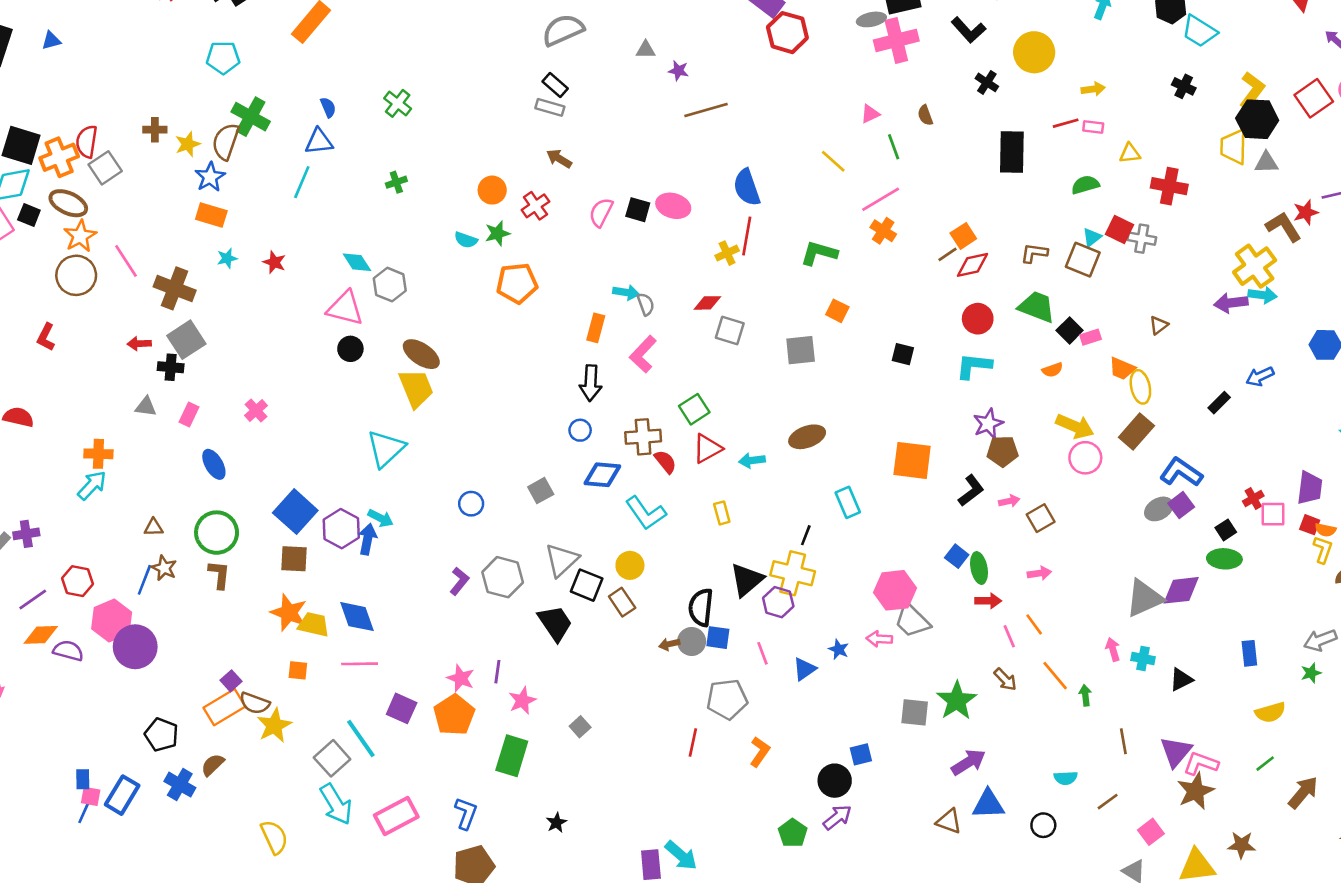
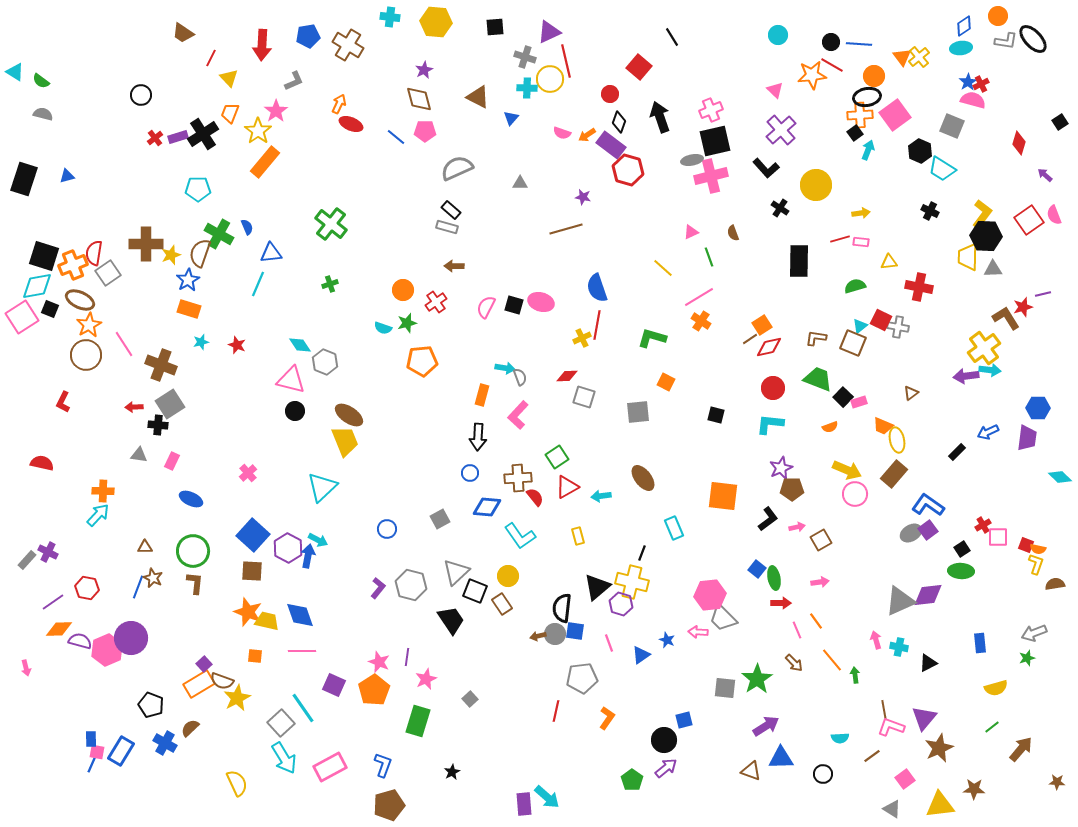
purple star: (678, 71) -> (583, 197), moved
green cross: (398, 103) -> (331, 224), size x1.5
blue semicircle: (328, 107) -> (247, 227), moved
brown cross: (155, 130) -> (146, 244), size x1.8
brown arrow: (559, 159) -> (454, 266), turned -30
pink cross: (256, 411) -> (248, 473), moved
brown ellipse: (807, 437) -> (643, 478), turned 72
blue ellipse: (214, 464) -> (191, 499), turned -35
purple trapezoid: (1310, 488) -> (1027, 438), moved
purple cross: (26, 534) -> (48, 552), turned 36
pink hexagon: (112, 620) -> (107, 650), moved
pink L-shape: (1201, 764) -> (891, 727), moved

